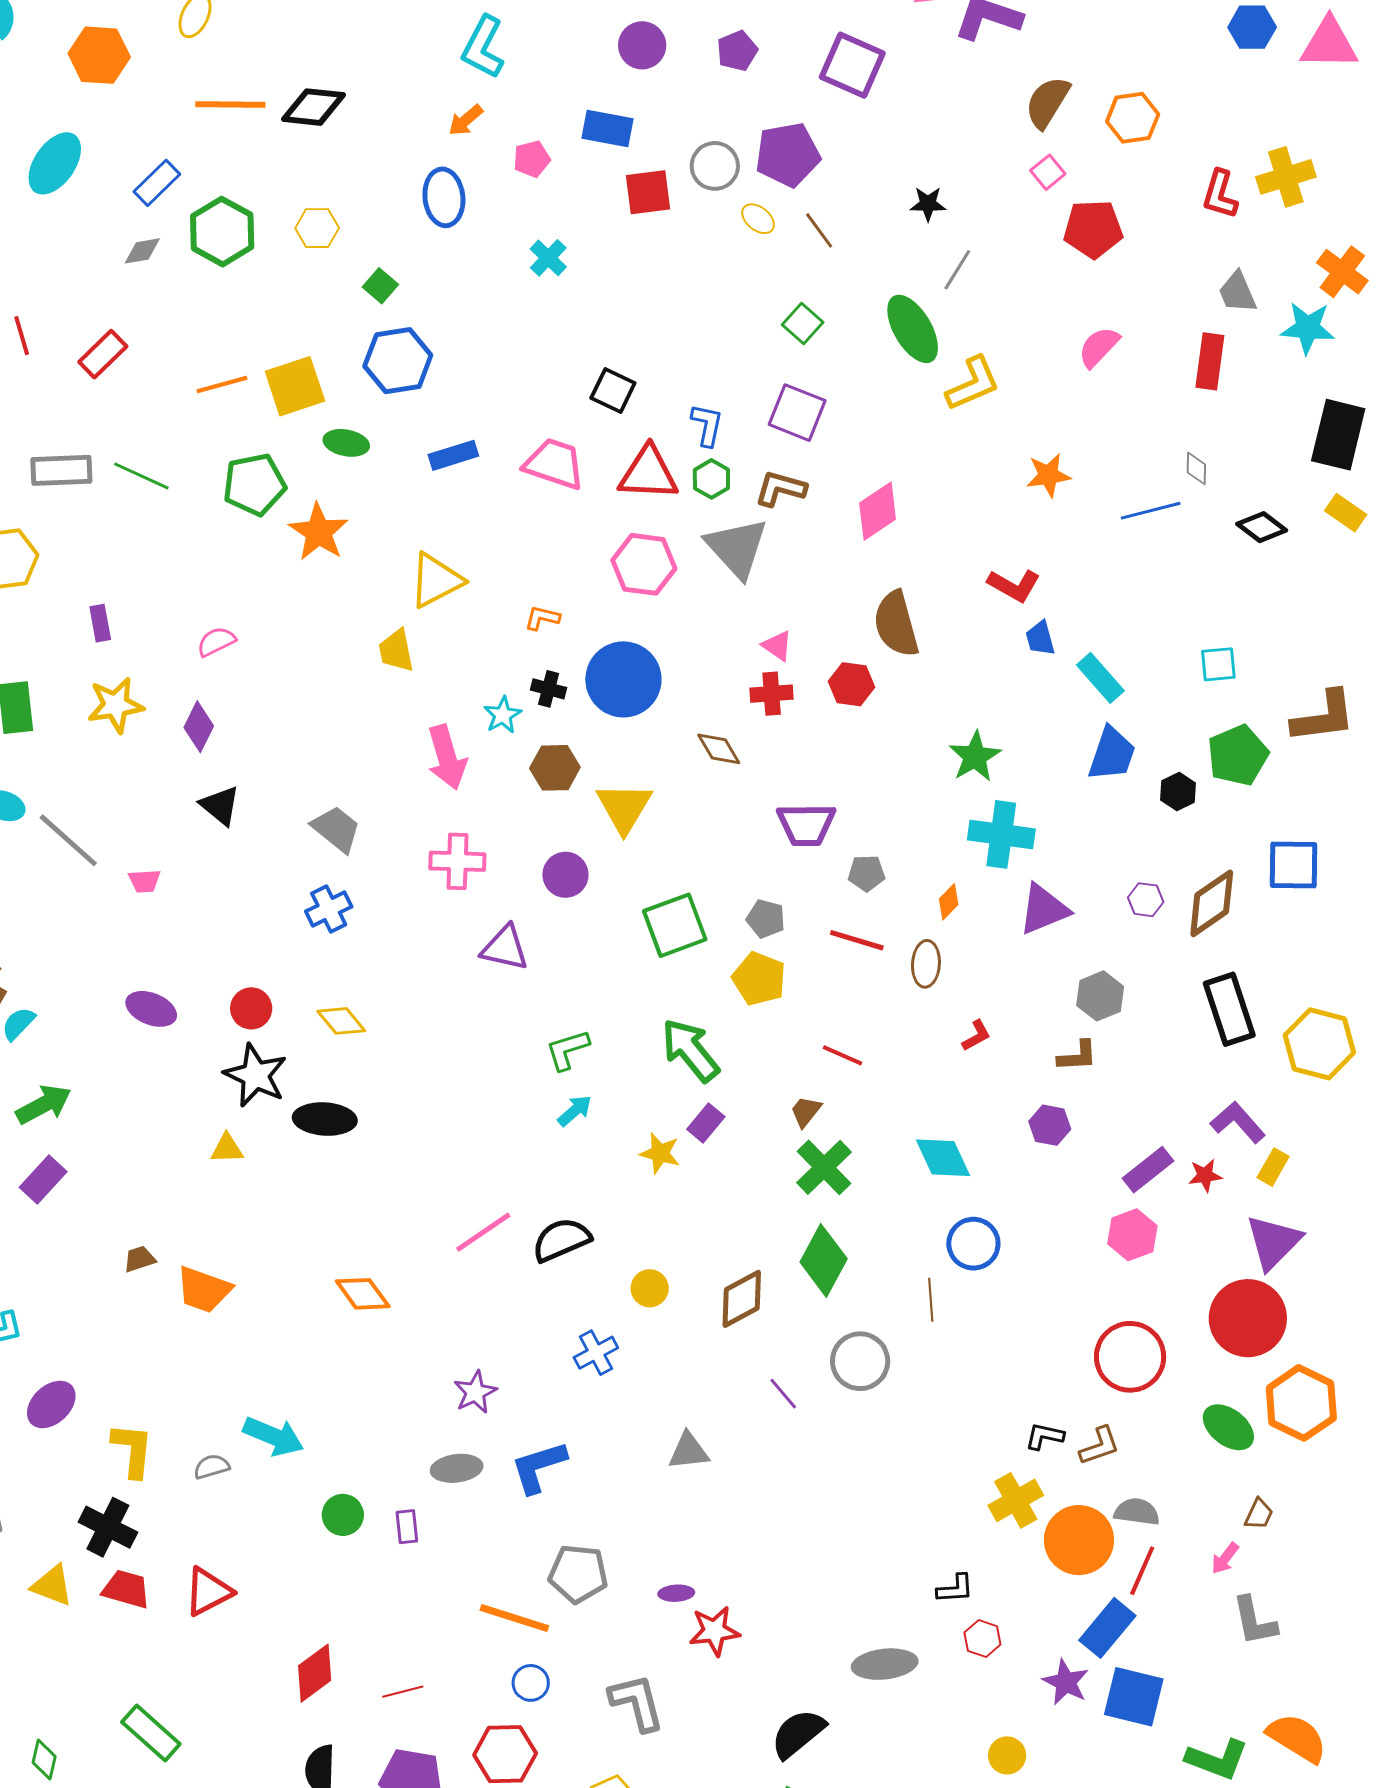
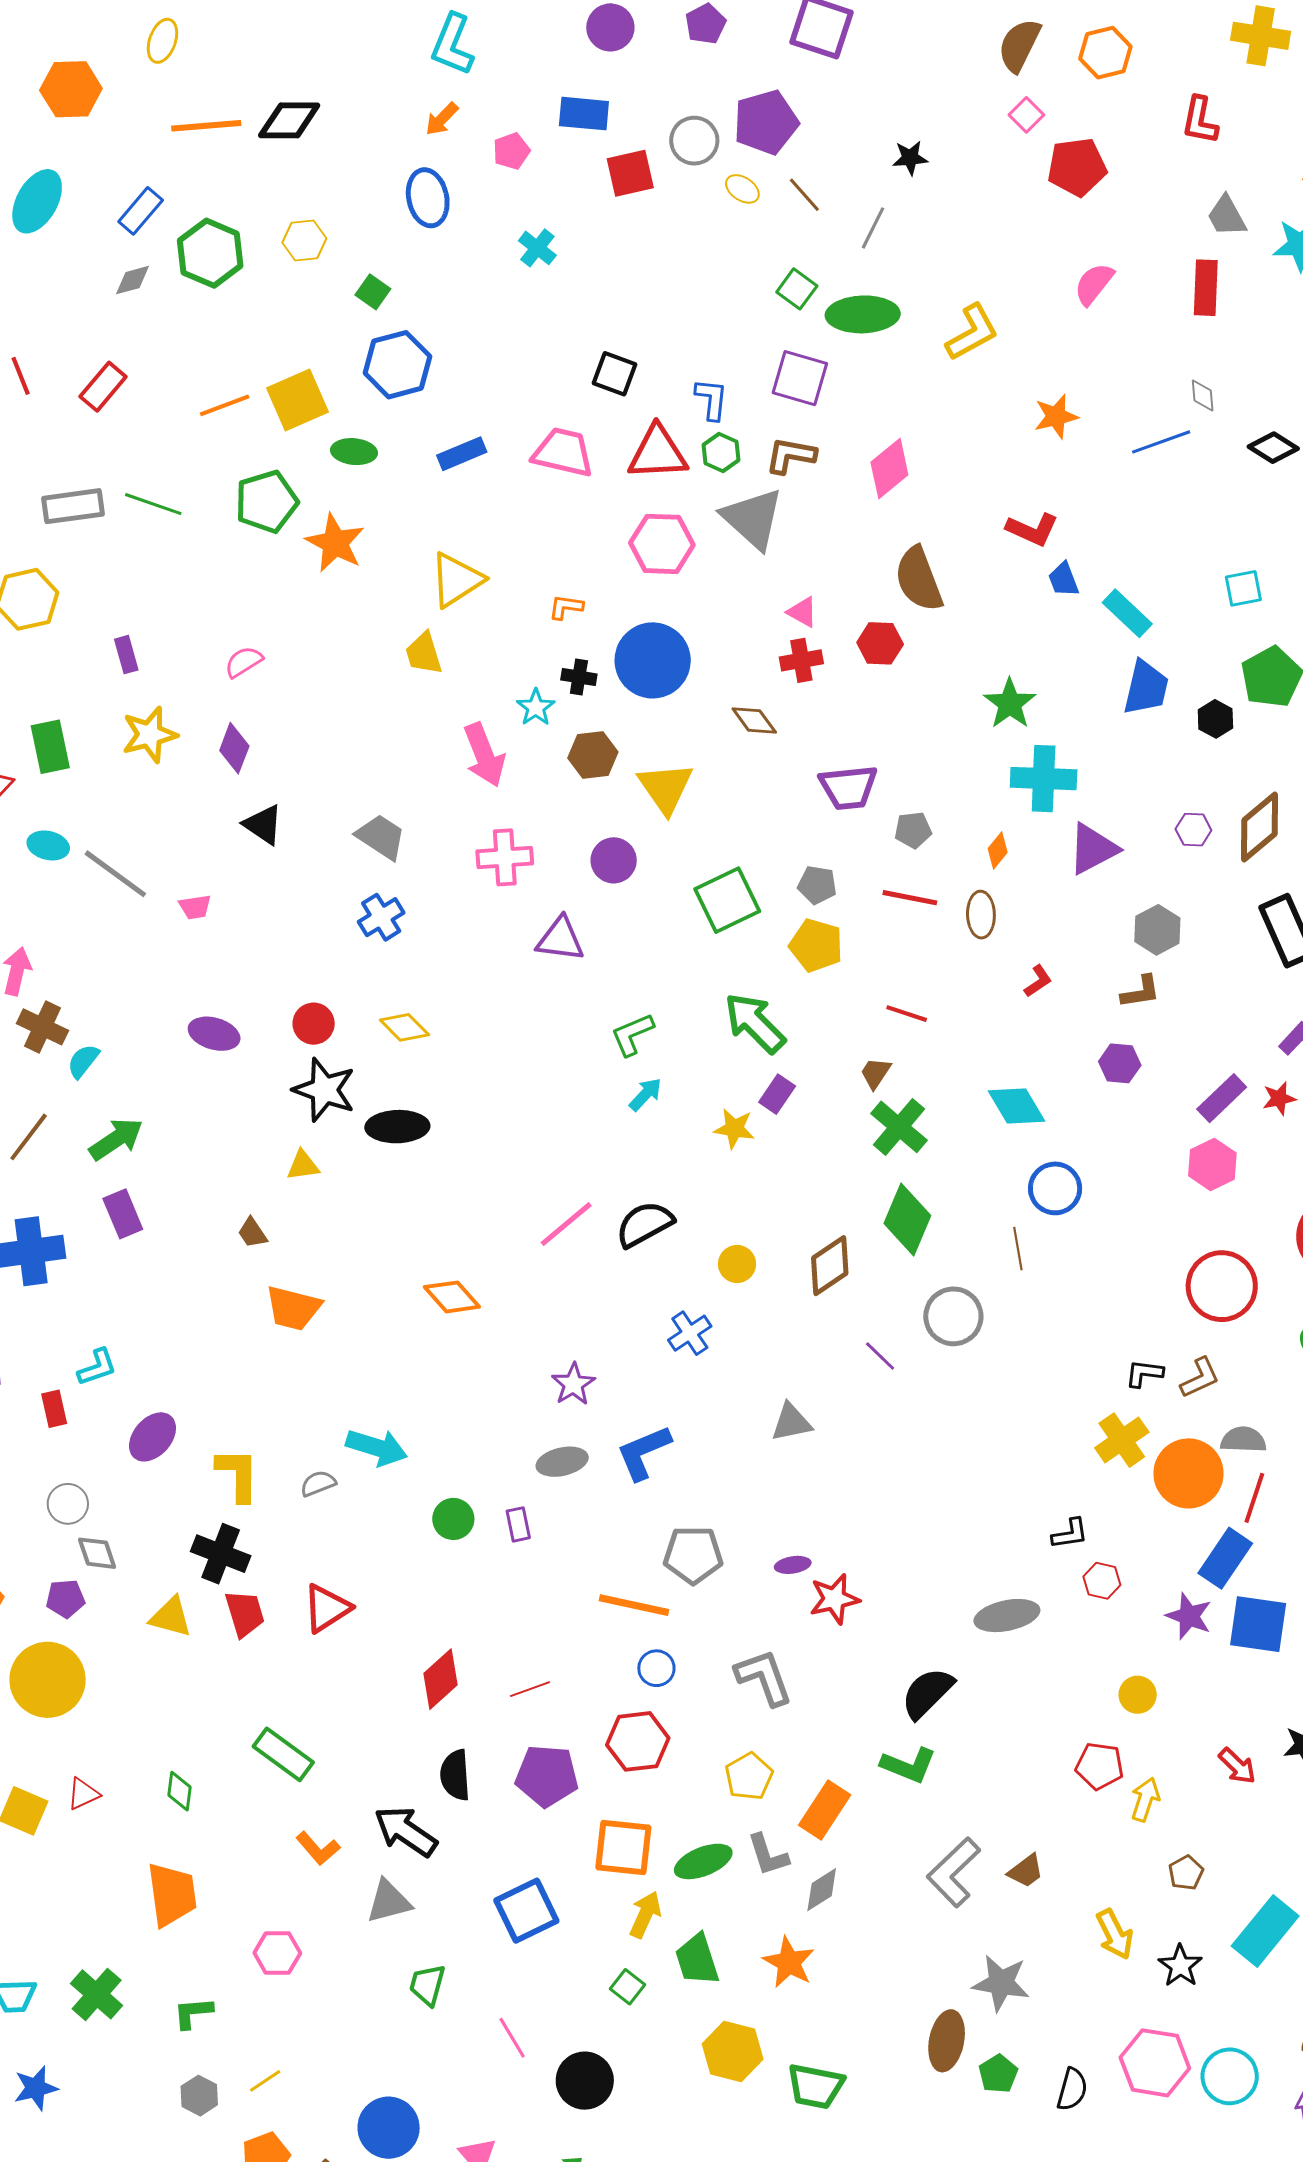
yellow cross: (1286, 177) -> (1261, 36), moved, turned 32
gray line: (957, 270) -> (873, 228), moved
green ellipse: (913, 329) -> (863, 314), moved, turned -56
purple rectangle: (43, 1179) -> (123, 1214), turned -60
brown trapezoid: (139, 1259) -> (252, 1233), moved, turned -100
red trapezoid: (126, 1589) -> (245, 1614), turned 63

